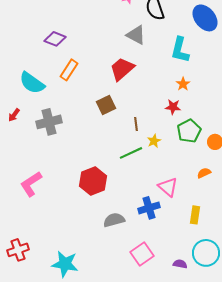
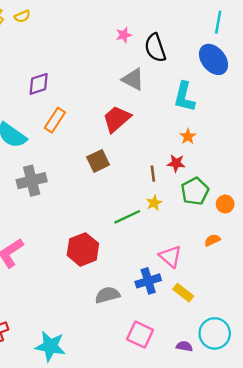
purple diamond: (55, 39) -> (39, 84), turned -40
brown line: (136, 124) -> (153, 174), moved
yellow rectangle: (195, 215) -> (183, 293), moved, turned -60
pink square: (142, 254) -> (140, 335), turned -30

